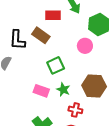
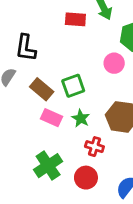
brown rectangle: (41, 35) -> (42, 89), moved

